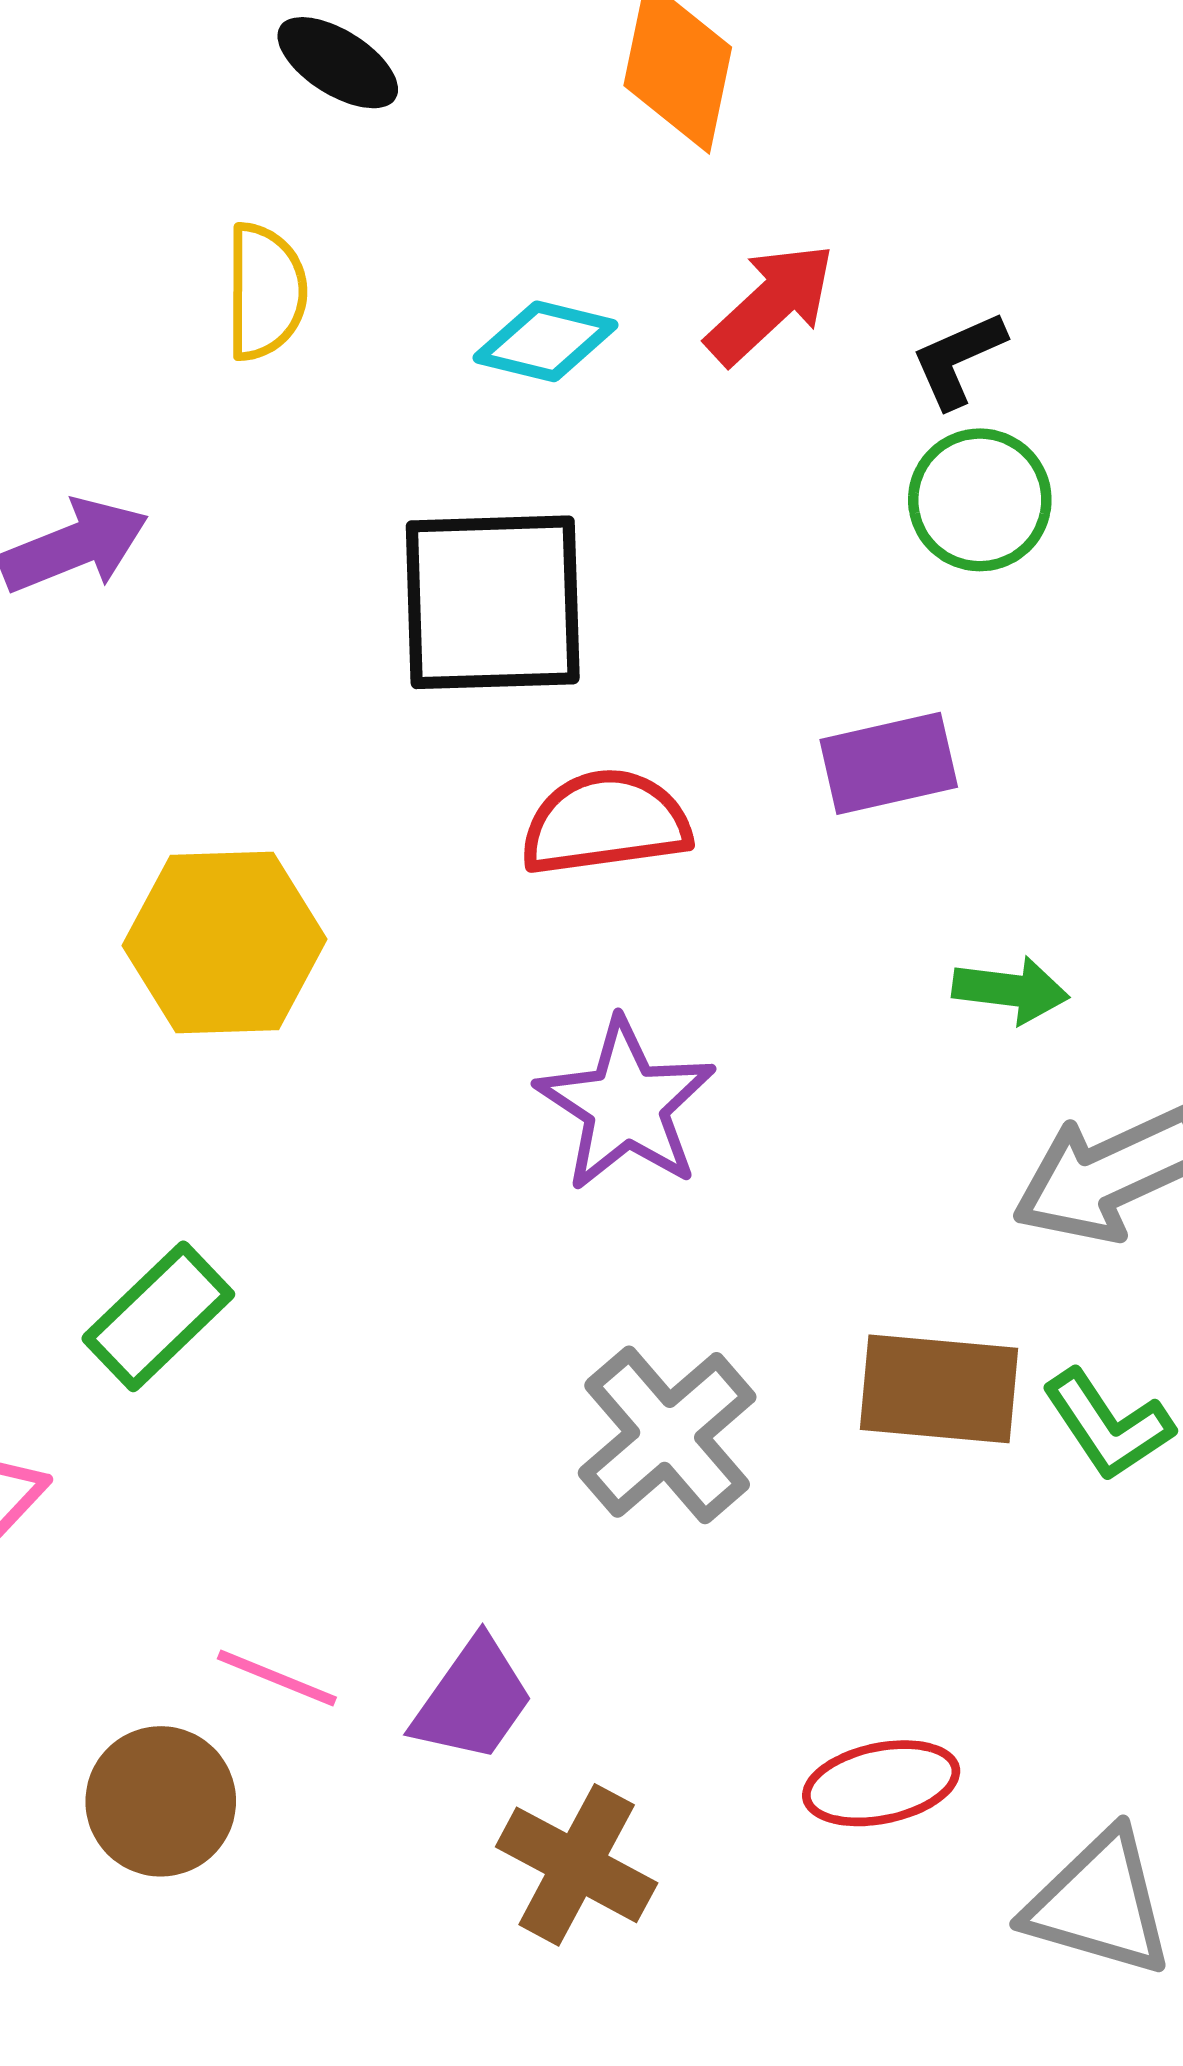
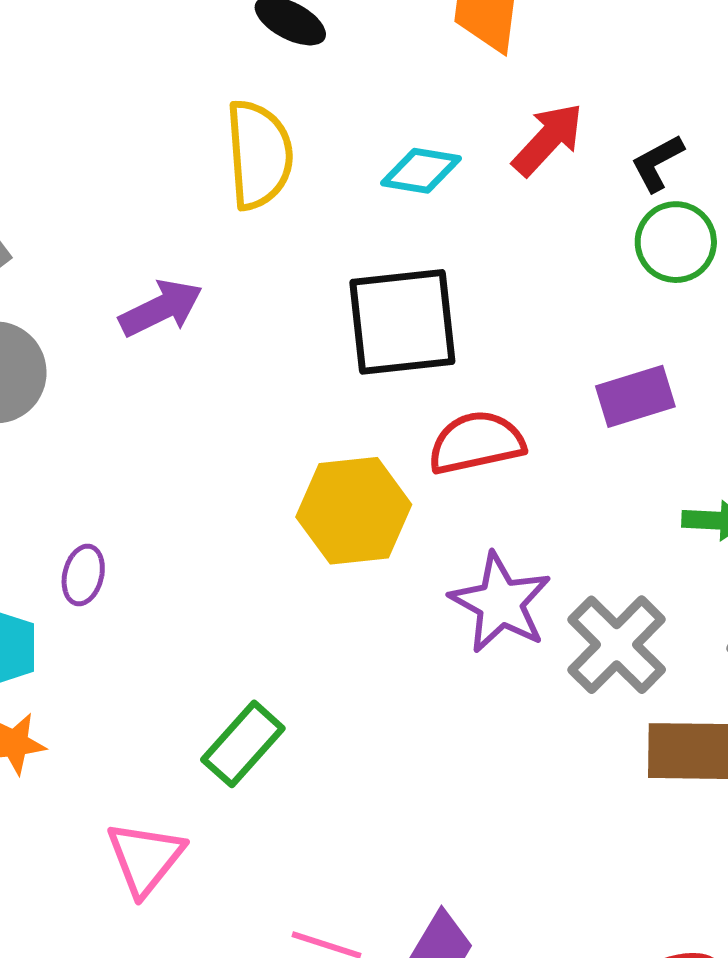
yellow semicircle: (265, 292) -> (259, 155), size x1.4
yellow hexagon: (225, 942) -> (354, 511), moved
gray cross: (667, 1435) -> (617, 645), moved

